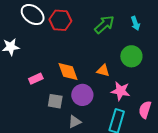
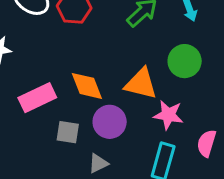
orange triangle: (103, 70) -> (141, 84), size x1.6
pink rectangle: (36, 79) -> (37, 98), size x1.6

